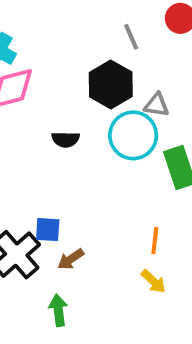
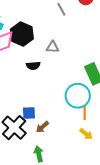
black hexagon: (111, 84) -> (22, 34), moved
gray triangle: (156, 105) -> (52, 47), moved
cyan circle: (133, 135) -> (78, 96), moved

